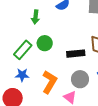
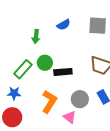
black rectangle: (76, 54) -> (63, 72), moved
blue star: (22, 75) -> (14, 93), moved

